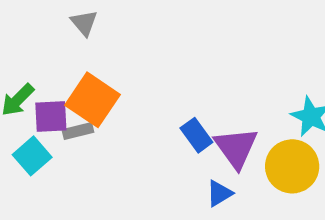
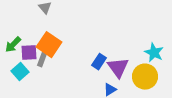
gray rectangle: (78, 131) -> (42, 60), turned -56
blue rectangle: (196, 135) -> (99, 62), turned 70

